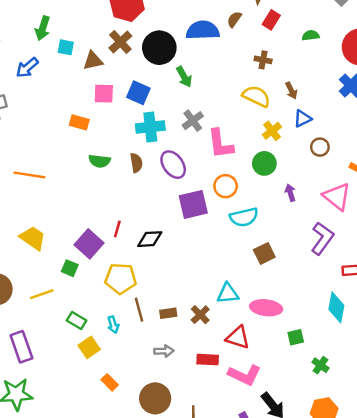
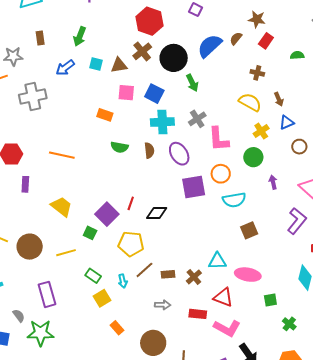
blue semicircle: (203, 30) -> (210, 46), turned -44
cyan square: (66, 47) -> (96, 64), moved
brown line: (139, 310) -> (144, 270), turned 60

